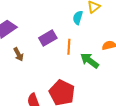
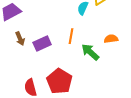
purple rectangle: (48, 38) -> (42, 43), moved

